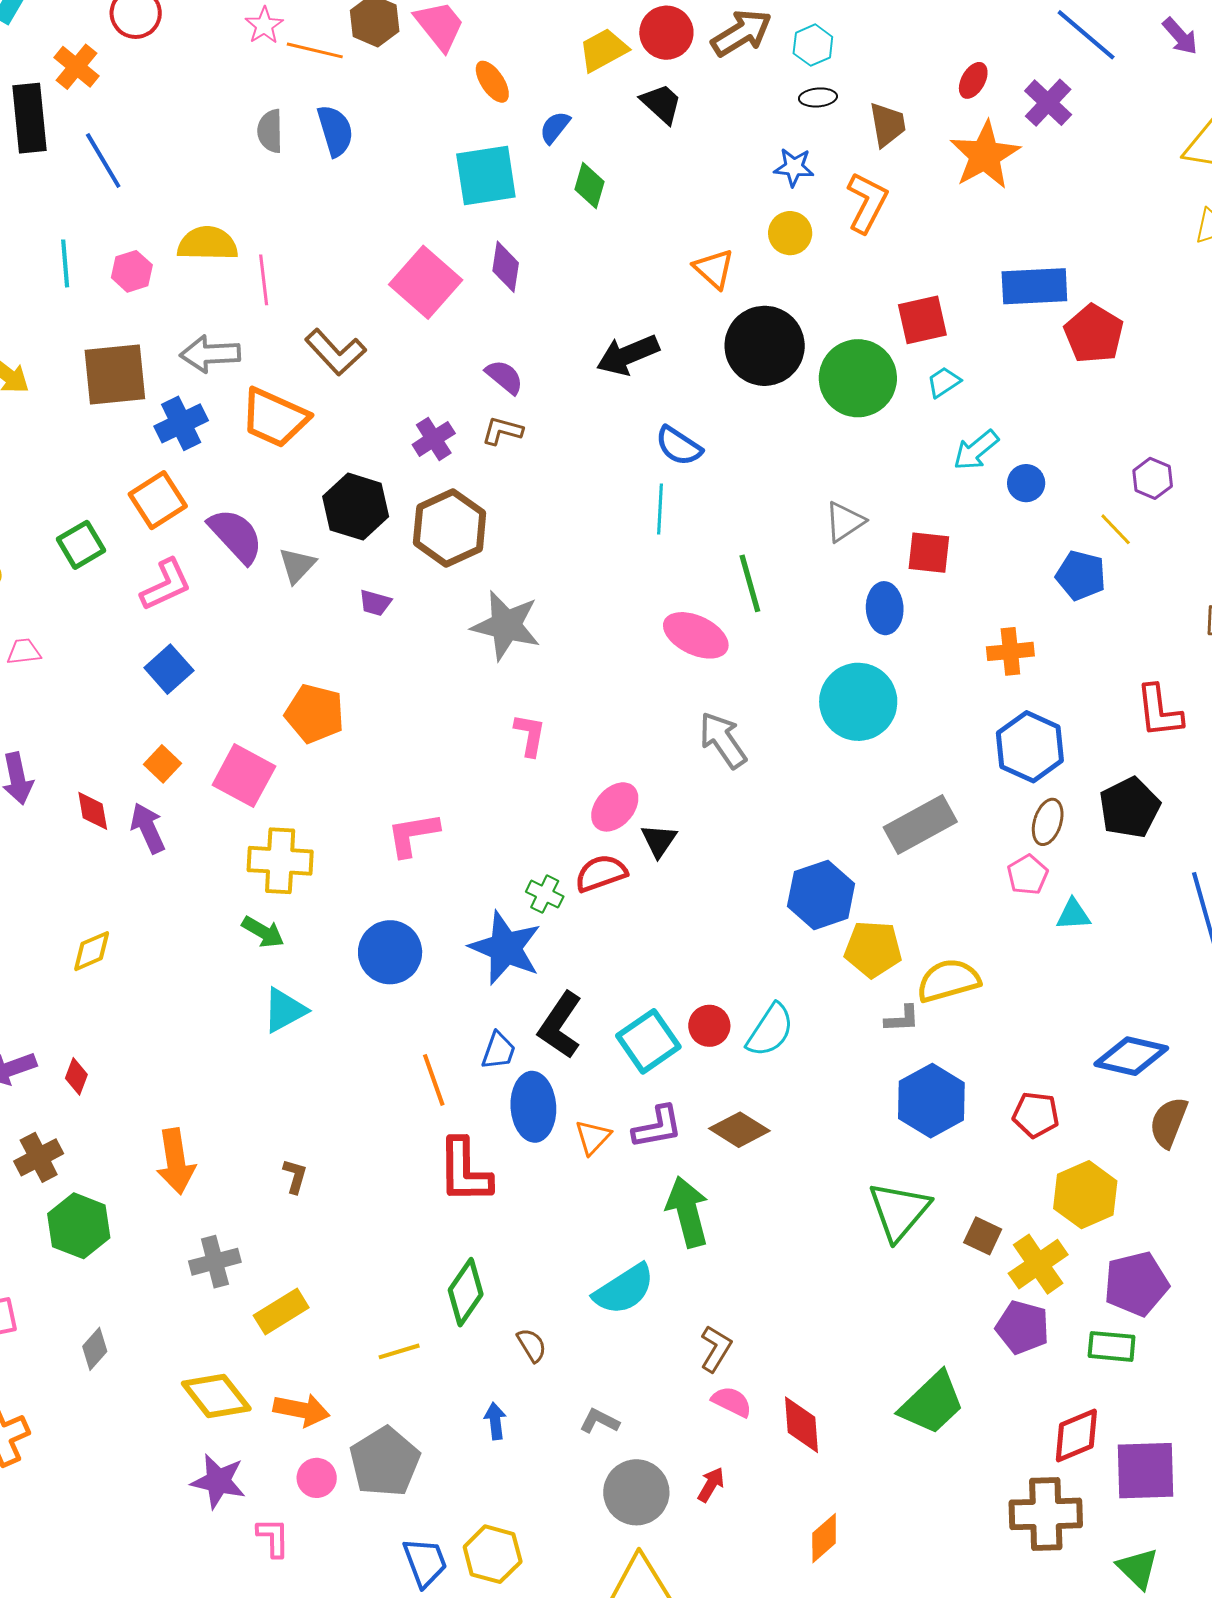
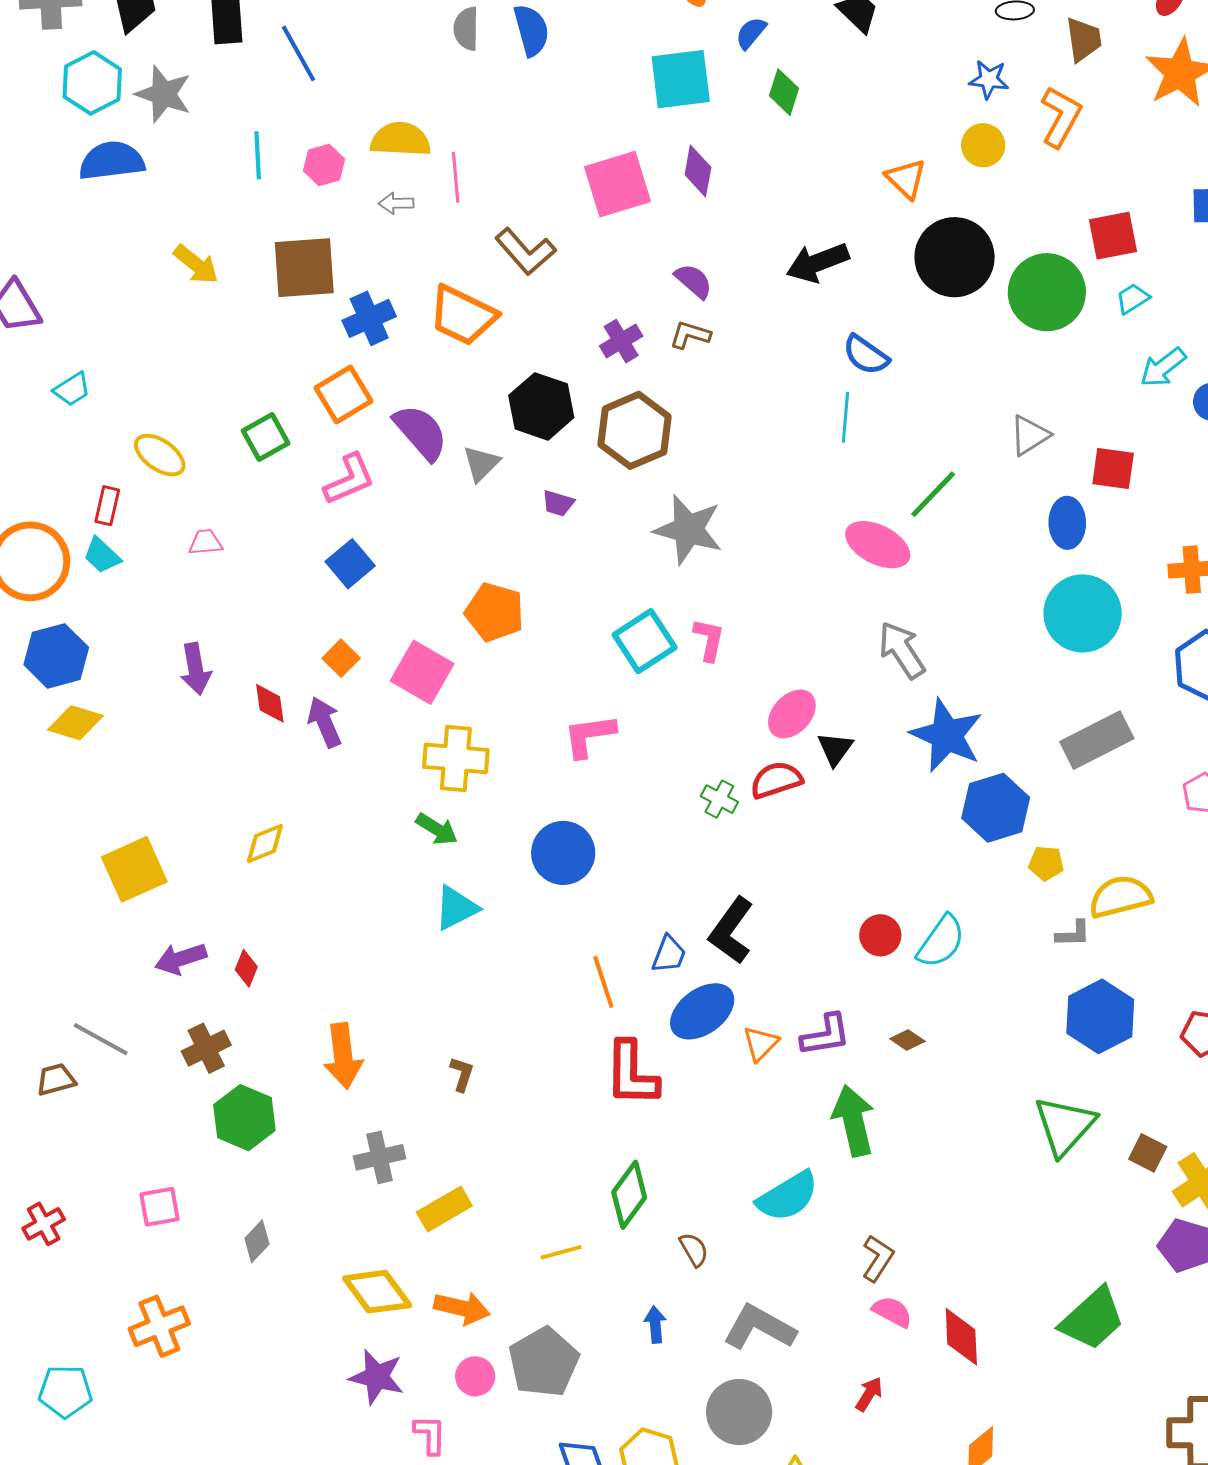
pink square: (426, 282) -> (618, 184), turned 30
gray arrow: (210, 354) -> (396, 203), moved, size x0.6
green line: (750, 583) -> (933, 494), turned 58
cyan circle: (858, 702) -> (1083, 613), moved
blue star: (505, 948) -> (947, 735), moved
yellow pentagon: (873, 949) -> (1046, 863), size x0.6
cyan square: (648, 1041) -> (645, 641), moved
blue ellipse: (533, 1107) -> (702, 1011), turned 56
brown diamond: (739, 1130) -> (907, 1040), size x0.6
gray L-shape: (599, 1421) -> (759, 1327), size x1.8
gray circle: (636, 1492) -> (739, 1412), moved

